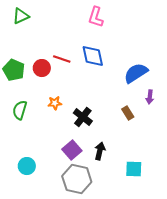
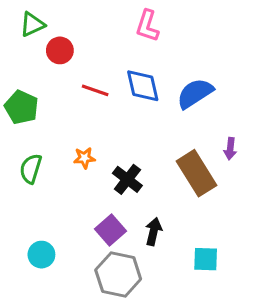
red circle: (42, 68) -> (60, 50), moved
blue semicircle: (136, 73) -> (195, 93), moved
brown rectangle: (128, 113) -> (196, 173), size x2.0

